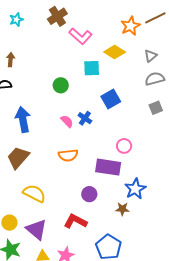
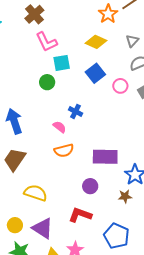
pink L-shape: (80, 36) -> (46, 42), moved, turned 30
cyan square: (92, 68) -> (62, 63), moved
blue square: (111, 99) -> (95, 73), moved
pink semicircle: (67, 121) -> (60, 127), moved
pink circle: (124, 146) -> (120, 86), moved

